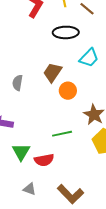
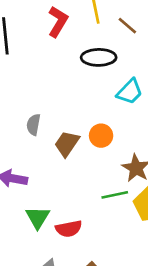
brown trapezoid: (53, 72) -> (67, 144), moved
green line: (62, 134) -> (115, 195), moved

